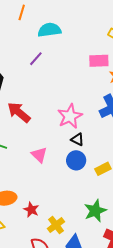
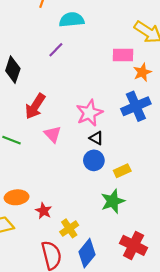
red arrow: (19, 112) -> (35, 106), turned -100
pink triangle: (39, 155) -> (53, 134), moved
green star: (95, 211) -> (113, 201), moved

